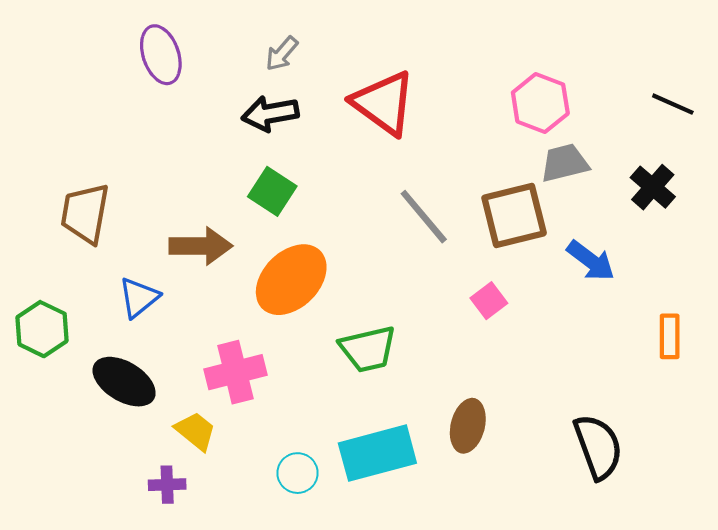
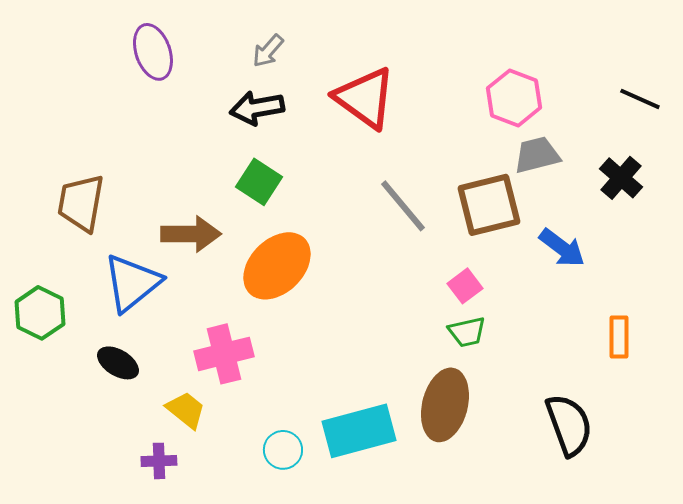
blue triangle: (139, 297) -> (132, 283), size x1.5
orange rectangle: (670, 336) -> (619, 337), moved
green trapezoid: (368, 349) -> (467, 332), moved, size x0.7
black ellipse: (124, 382) -> (118, 363), size x0.7
brown ellipse: (468, 426) -> (445, 405), size x1.4

